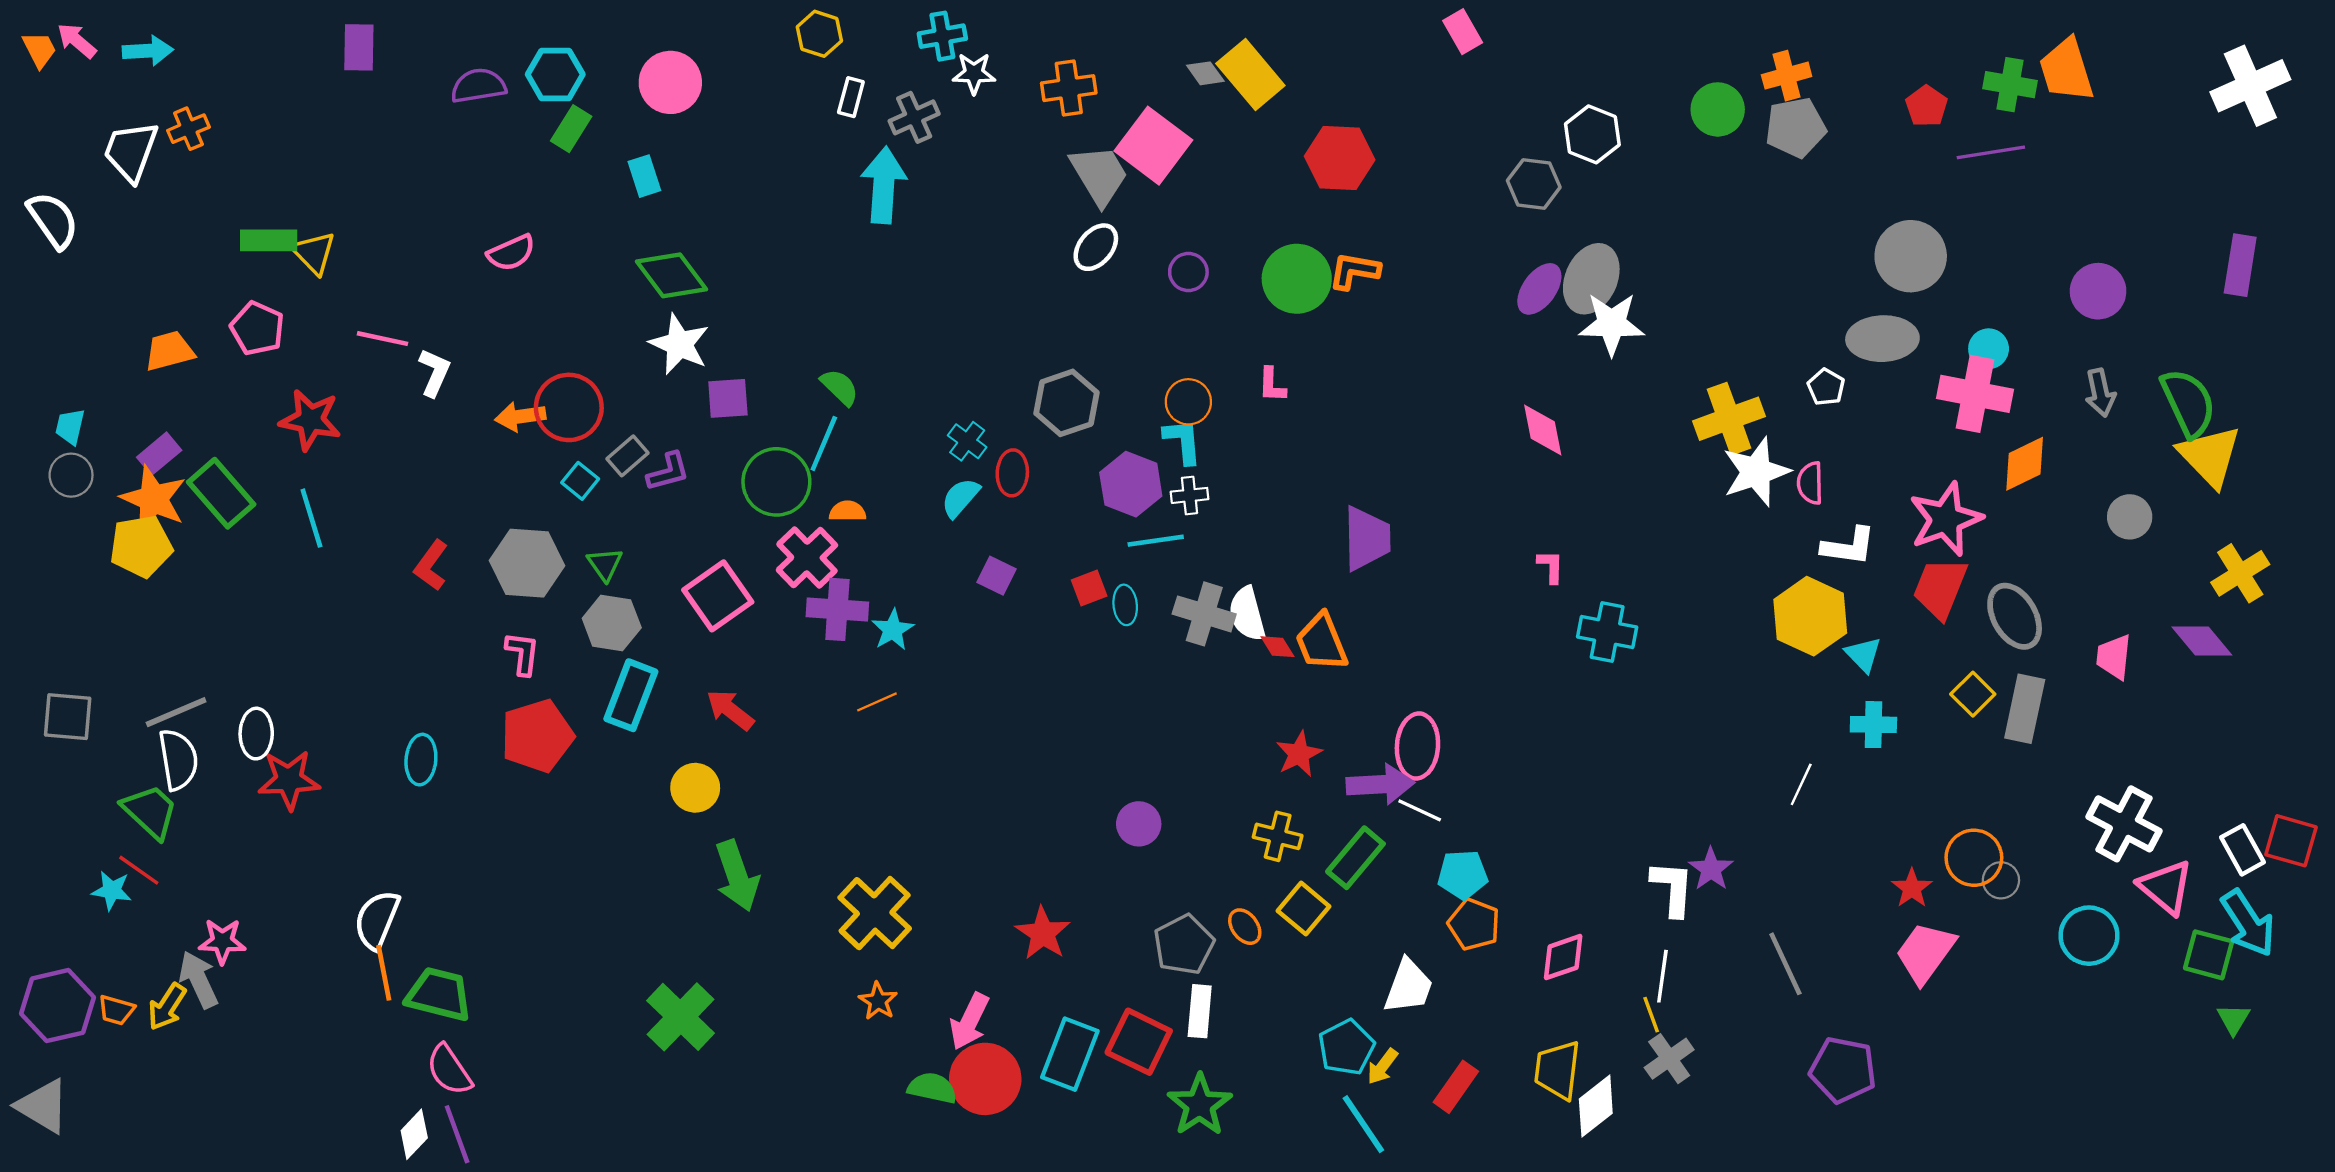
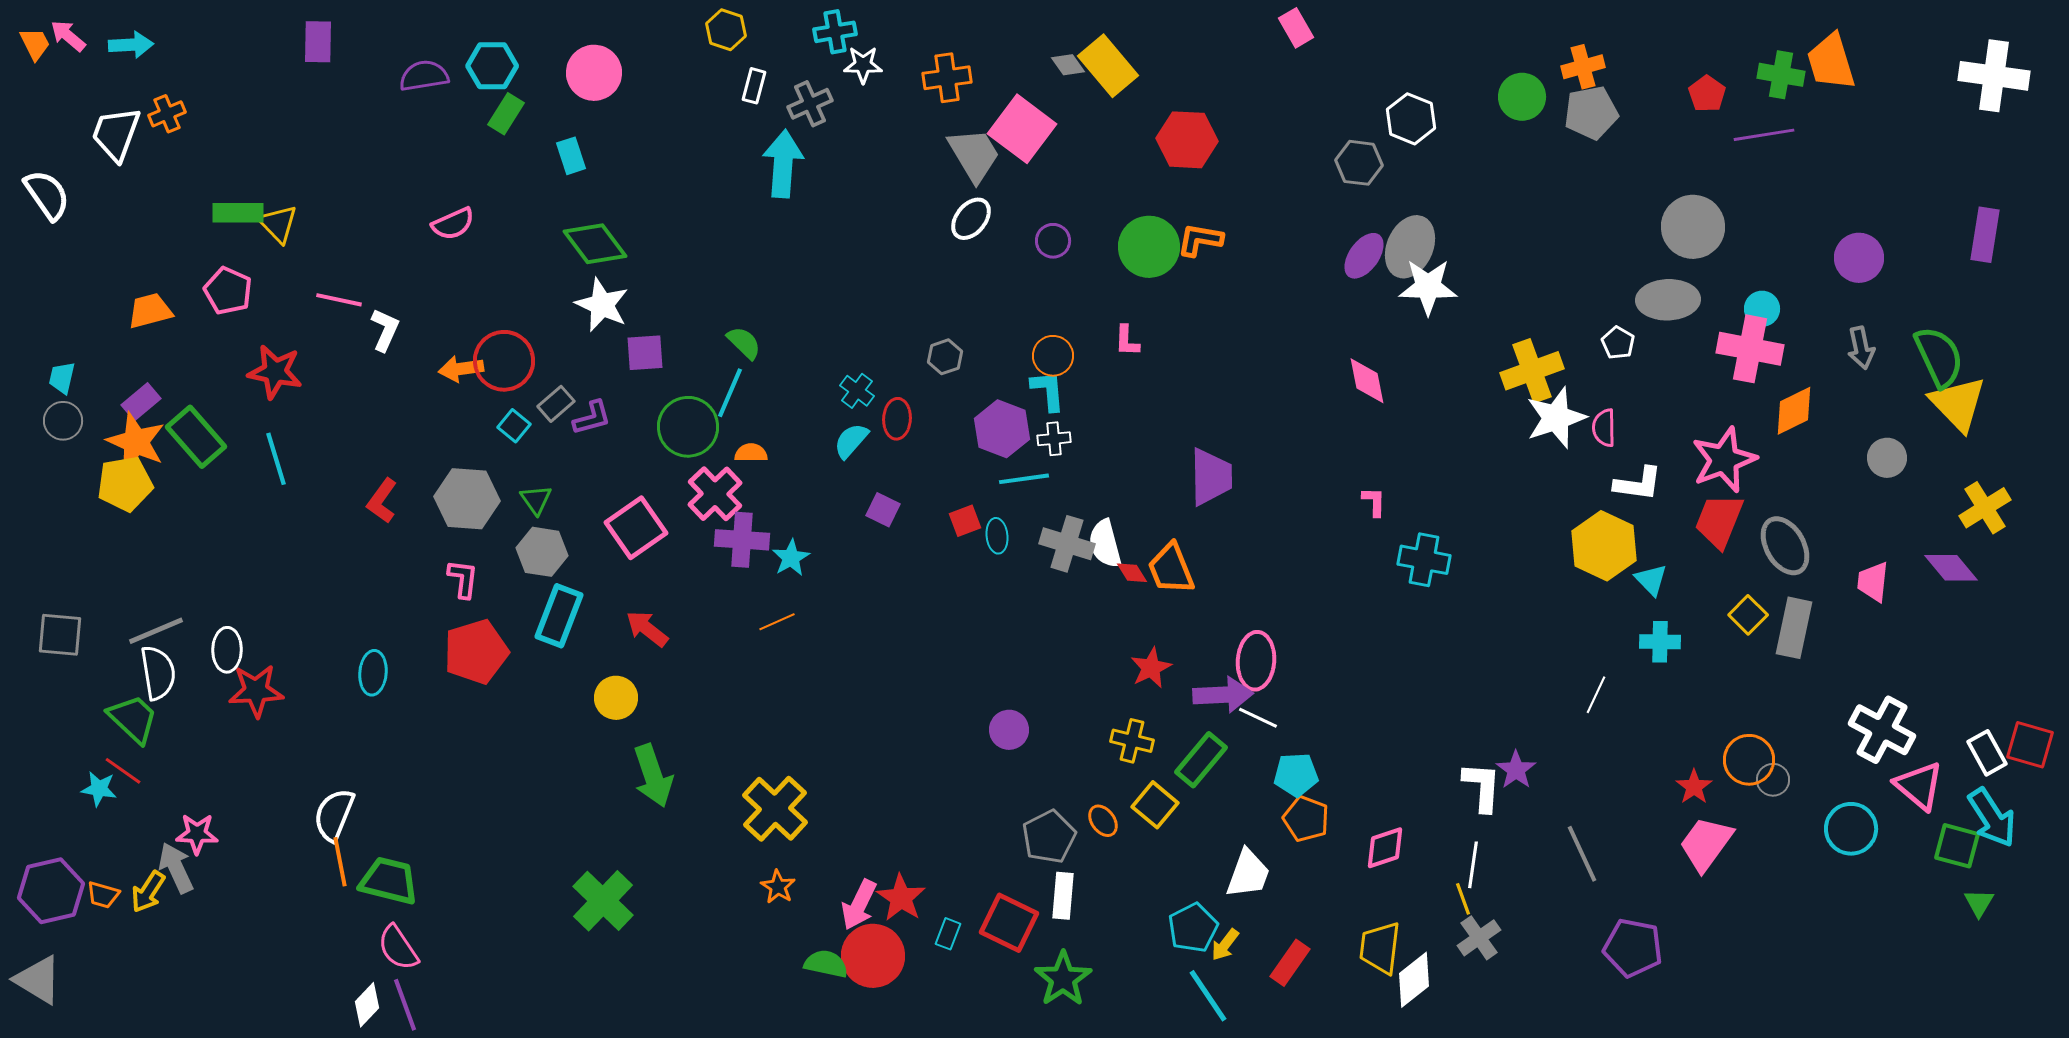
white cross: (2250, 86) -> (1994, 76), turned 32
gray hexagon: (1066, 403) -> (945, 357), size x0.6
red star: (1043, 933) -> (901, 898), moved
cyan rectangle: (1070, 1054) -> (948, 934), size x0.5

